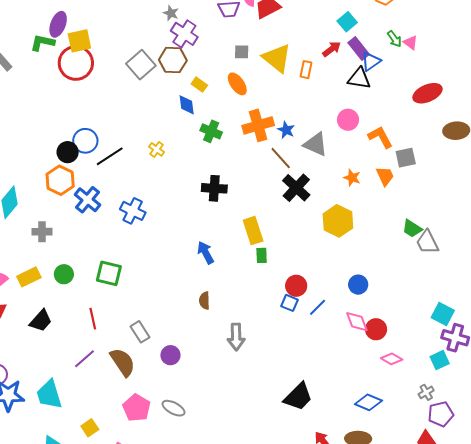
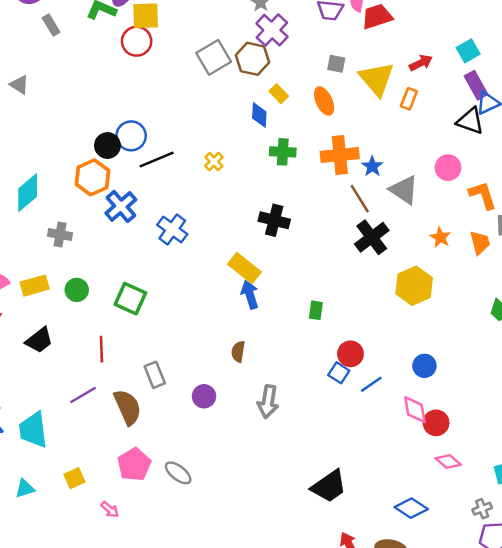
red arrow: (332, 49) -> (421, 63), moved
red circle: (76, 63) -> (137, 41), size x0.7
green cross: (211, 131) -> (283, 152), turned -30
yellow rectangle: (253, 231) -> (244, 268), moved, turned -44
purple circle: (170, 355) -> (204, 396), moved

